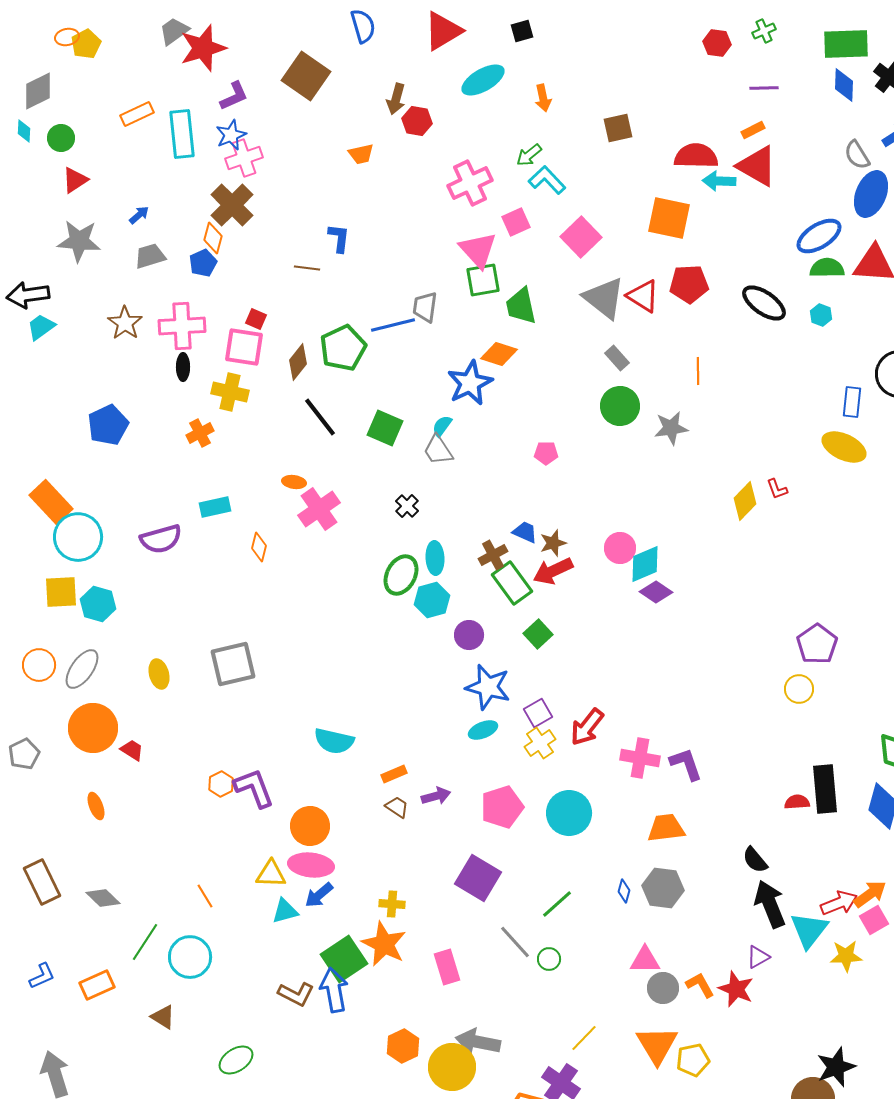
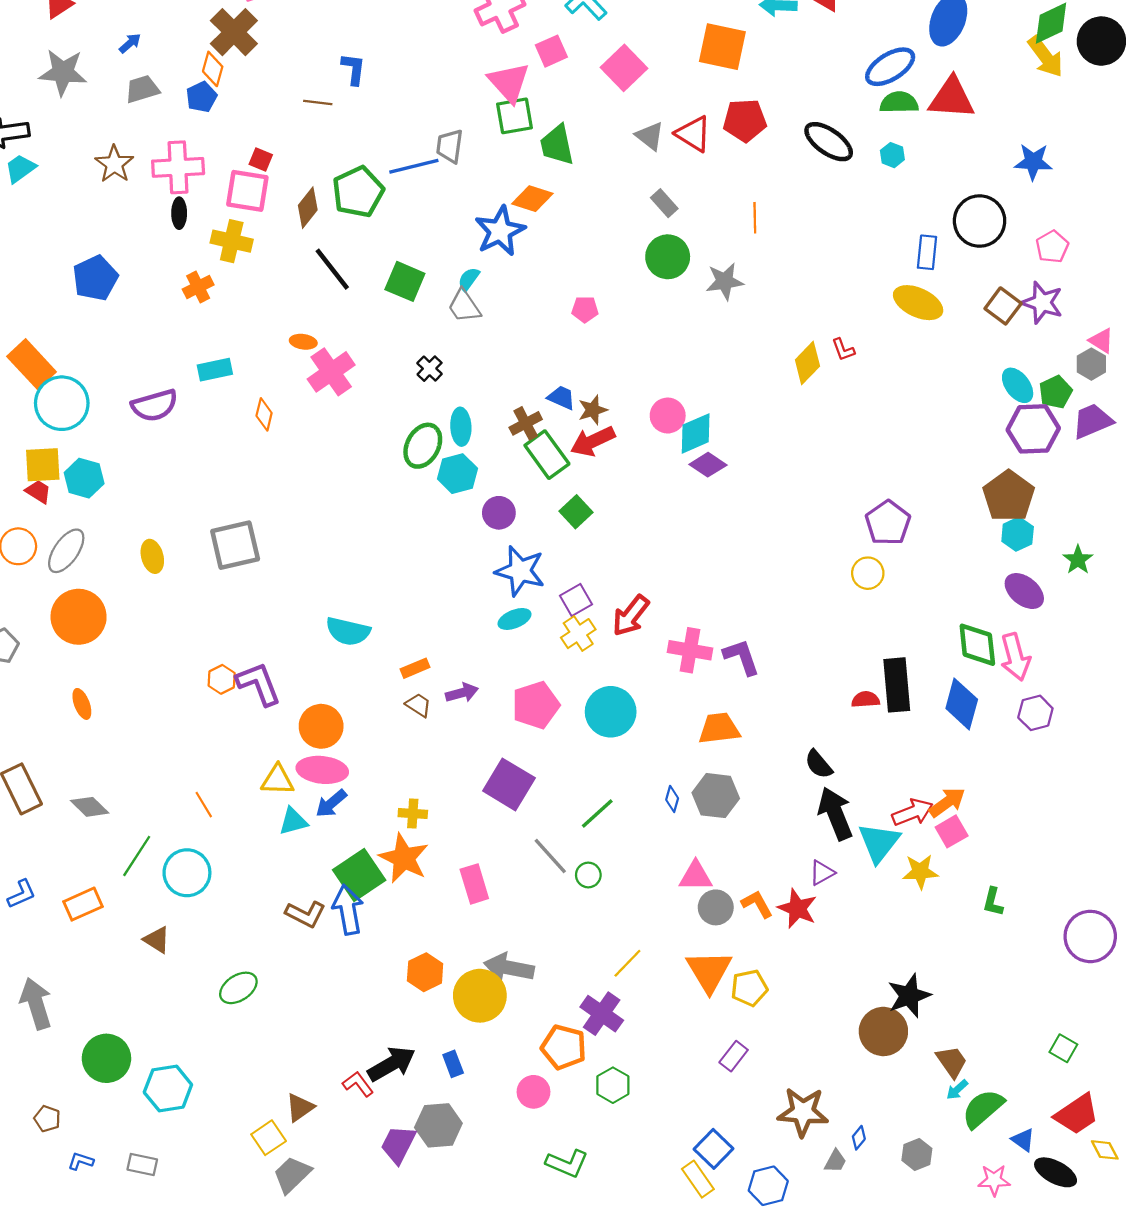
gray triangle: (604, 298) -> (650, 136), size x0.6
red trapezoid: (132, 750) -> (38, 492), moved

